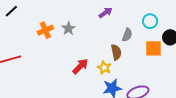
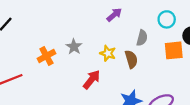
gray star: (68, 28) -> (74, 47), moved
orange cross: (45, 30) -> (46, 56), moved
yellow star: (104, 68) -> (108, 53), moved

